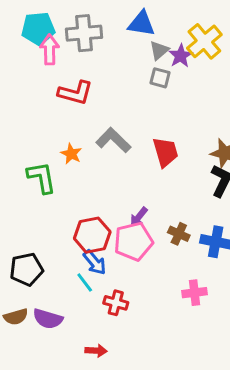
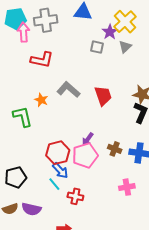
gray triangle: (159, 50) -> (125, 47), moved

